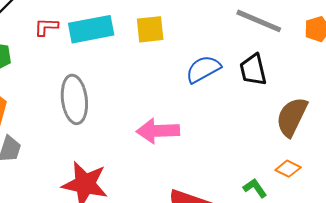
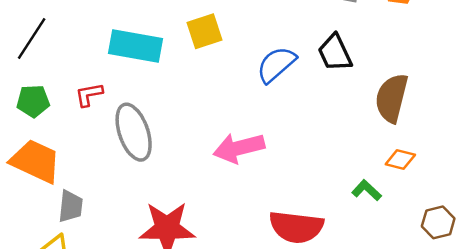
red L-shape: (46, 27) -> (89, 95), moved
cyan rectangle: (91, 29) -> (136, 46), turned 33

